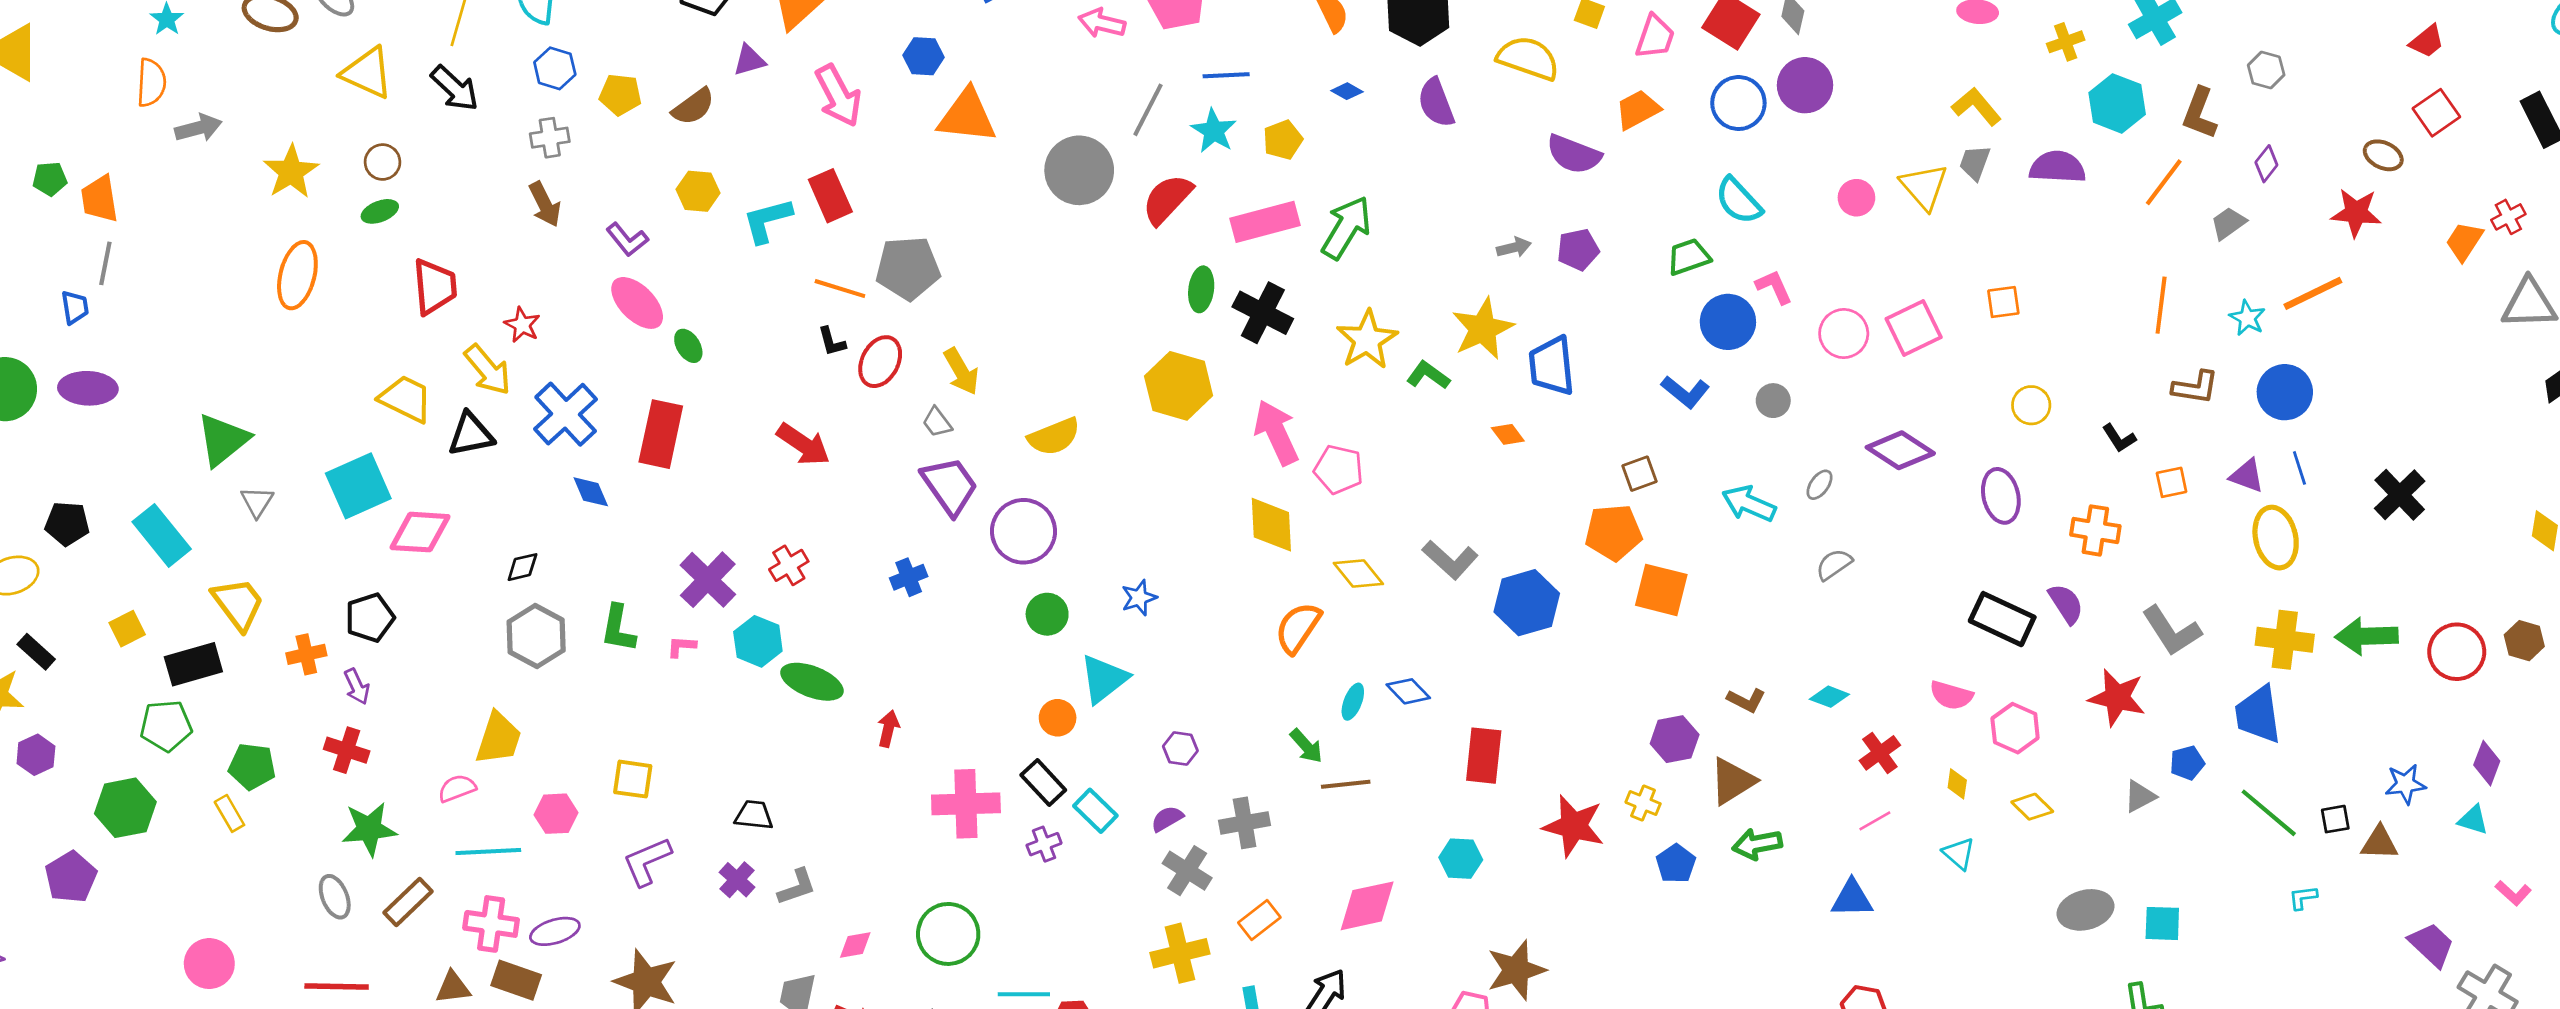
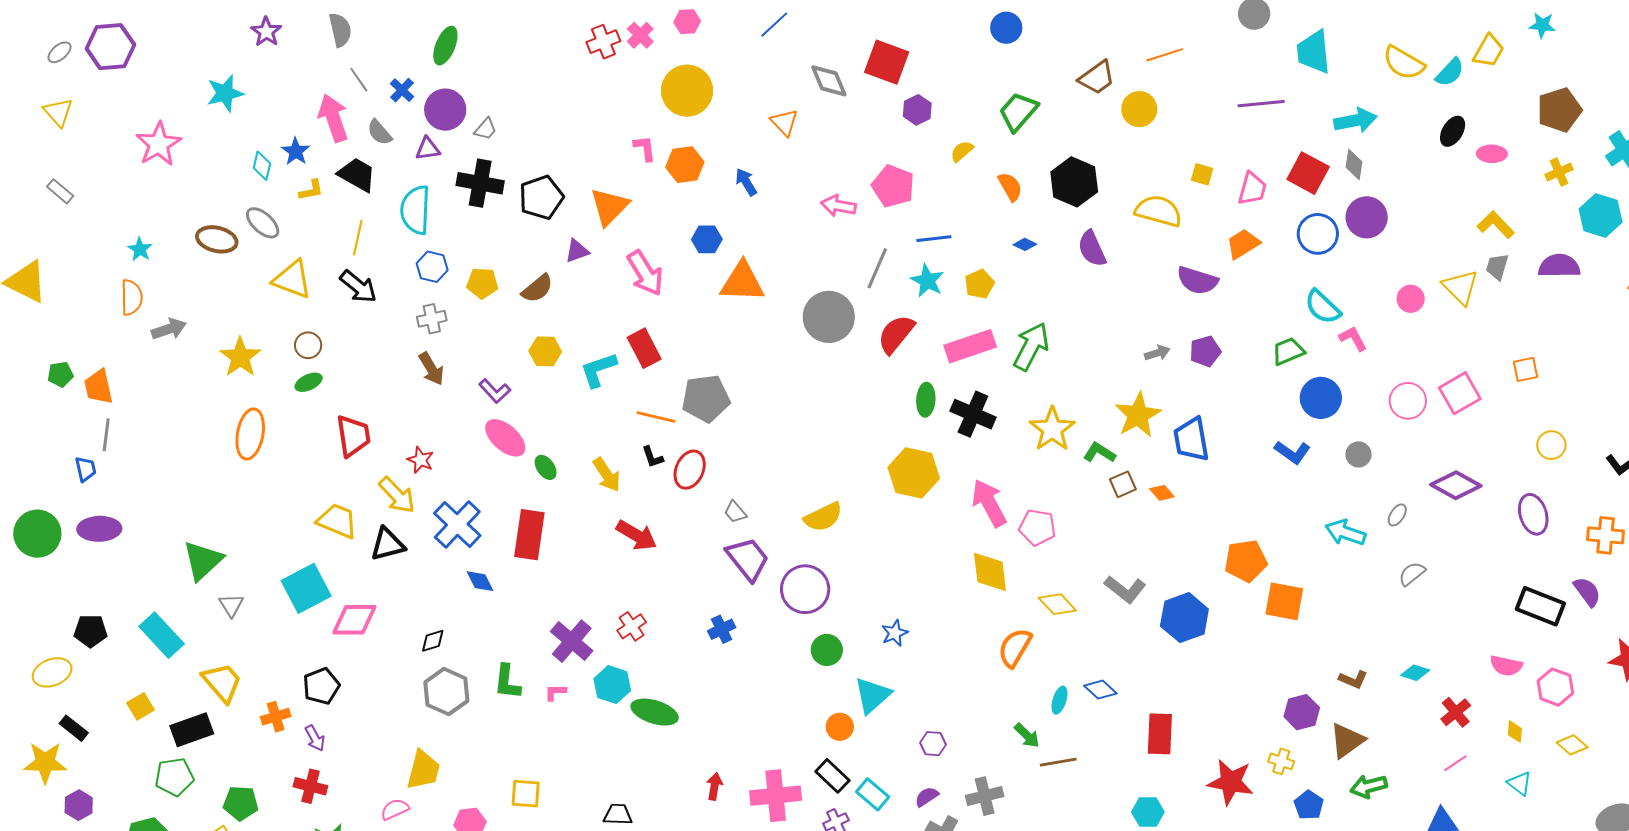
pink L-shape: (1774, 287) -> (1353, 338), moved
yellow arrow: (961, 371) -> (607, 475), moved
brown square: (1639, 474) -> (1123, 484), moved
red arrow: (888, 729) -> (715, 786), moved

